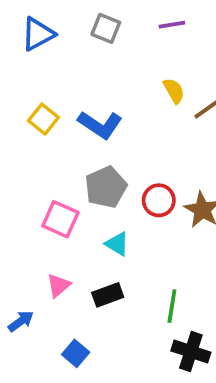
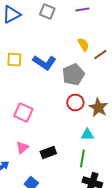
yellow square: (43, 119) -> (14, 60), turned -35
gray pentagon: (106, 187) -> (73, 75), moved
cyan triangle: (117, 244) -> (87, 135), moved, turned -32

